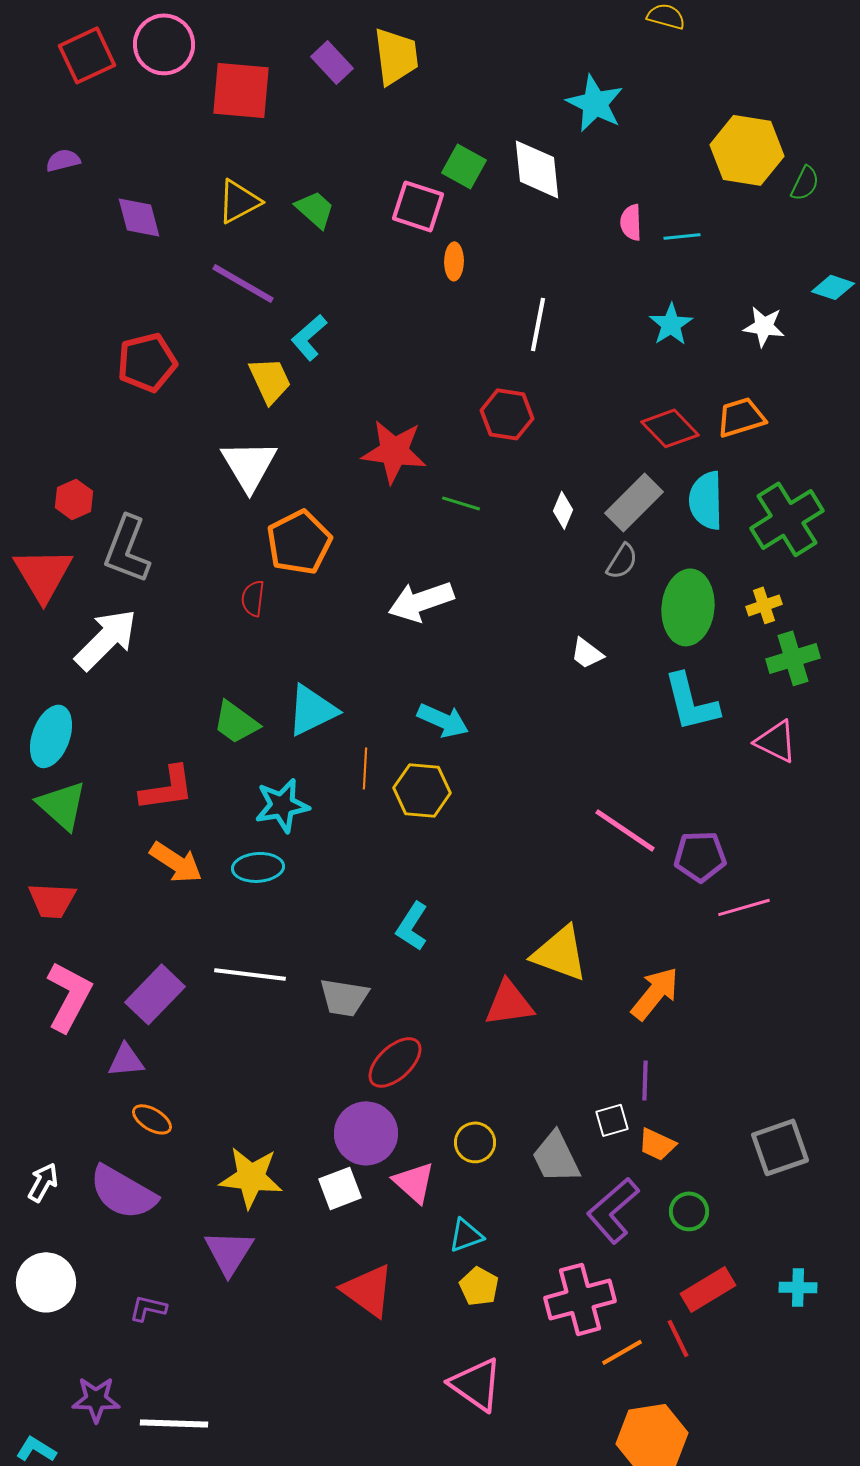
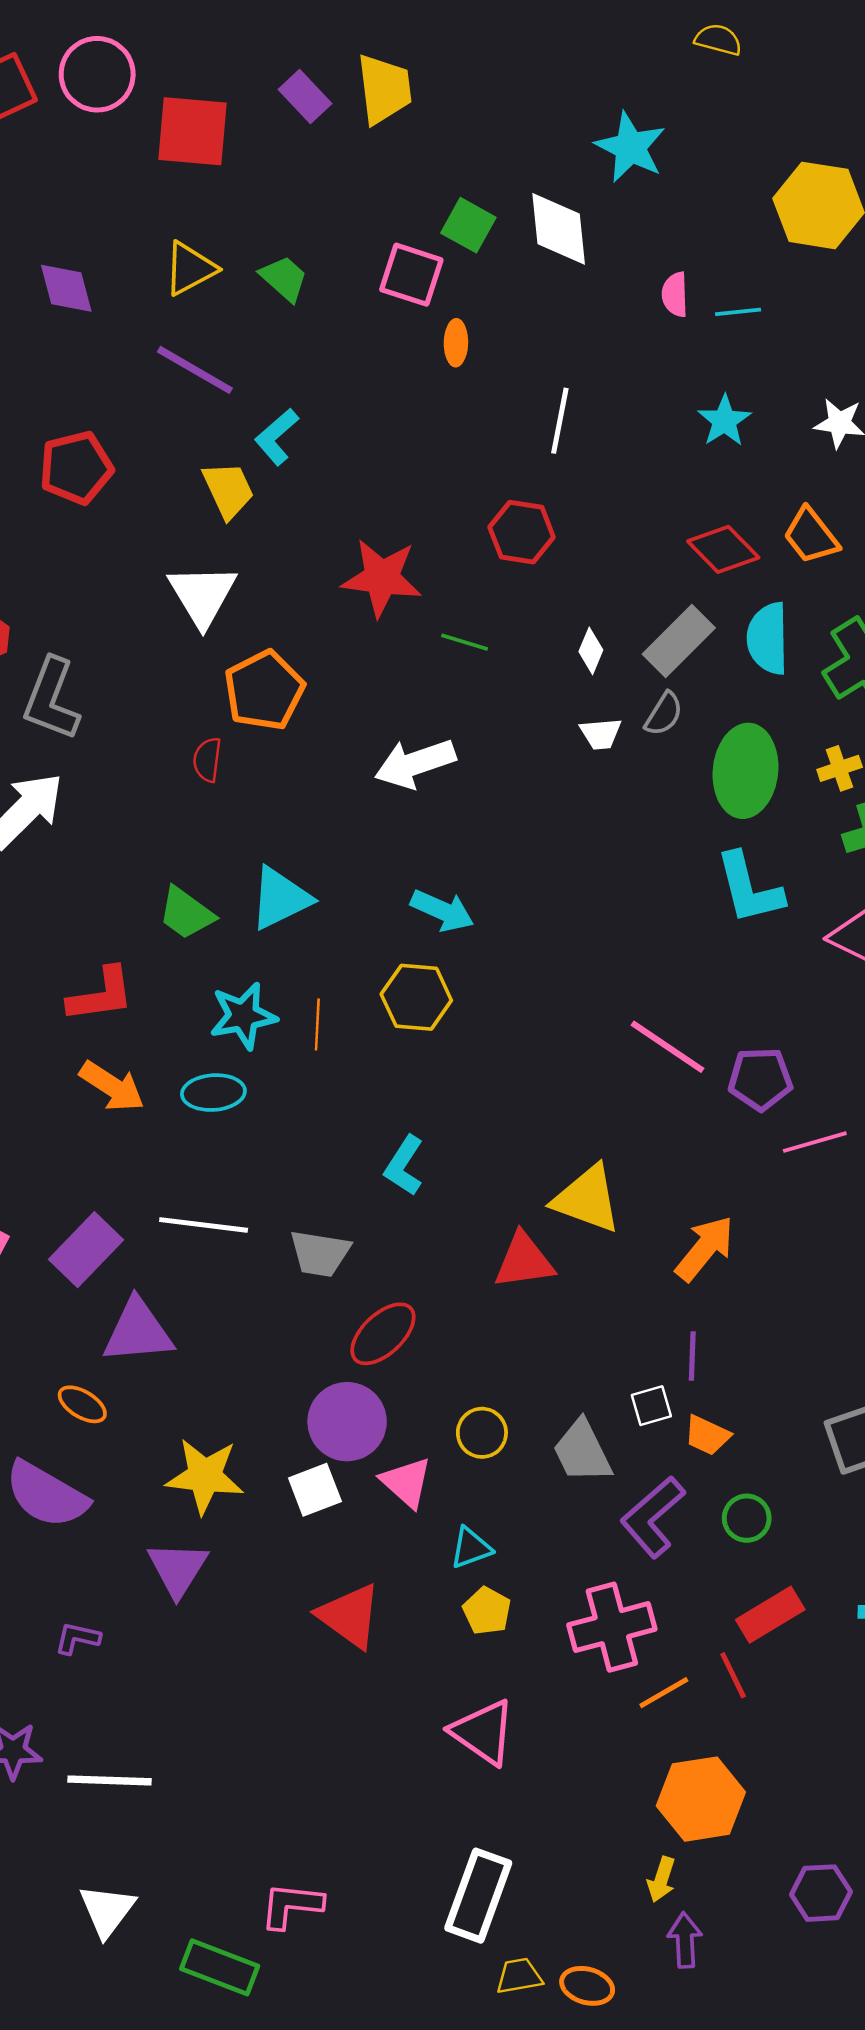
orange trapezoid: (741, 417) -> (811, 536), turned -111
white trapezoid: (587, 653) -> (601, 734), moved, turned -42
orange line: (365, 768) -> (317, 1024), moved
purple triangle: (126, 1060) -> (138, 1331), moved, size x1.6

